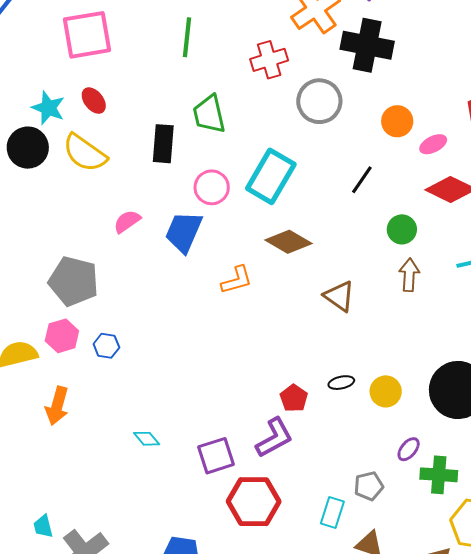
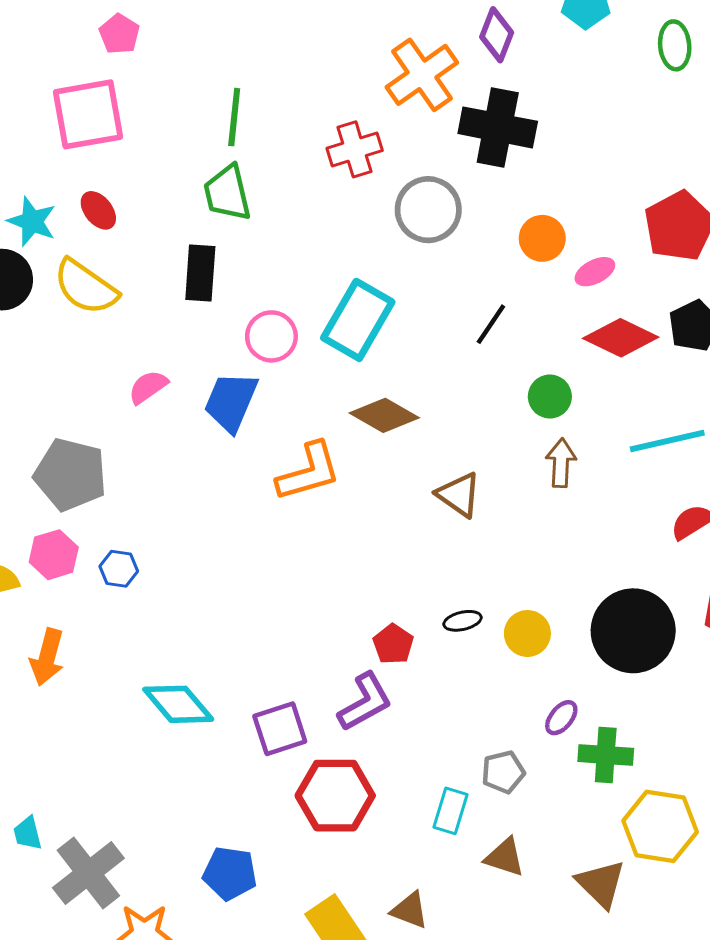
green trapezoid: (209, 114) -> (227, 193), moved
orange L-shape: (237, 280) -> (309, 472), size x1.4
cyan diamond: (147, 439) -> (178, 704), size x1.8

